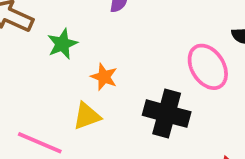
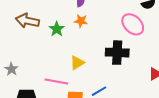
orange star: (104, 77) -> (81, 21), moved

